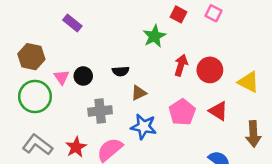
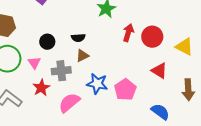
pink triangle: (62, 77) -> (34, 63), moved
brown triangle: (139, 93) -> (82, 56), moved
pink pentagon: (182, 112) -> (125, 90), moved
red star: (76, 147) -> (41, 88), moved

